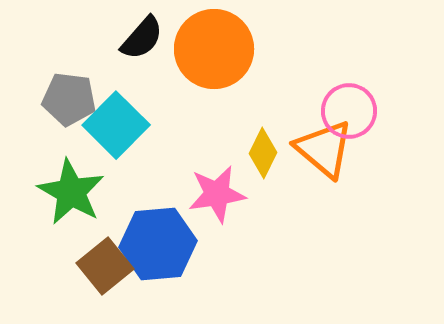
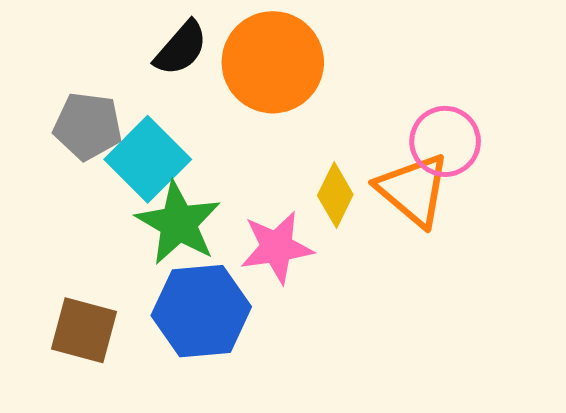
green star: (71, 192) -> (178, 223), moved
brown square: (105, 266) -> (84, 330), moved, turned -36

